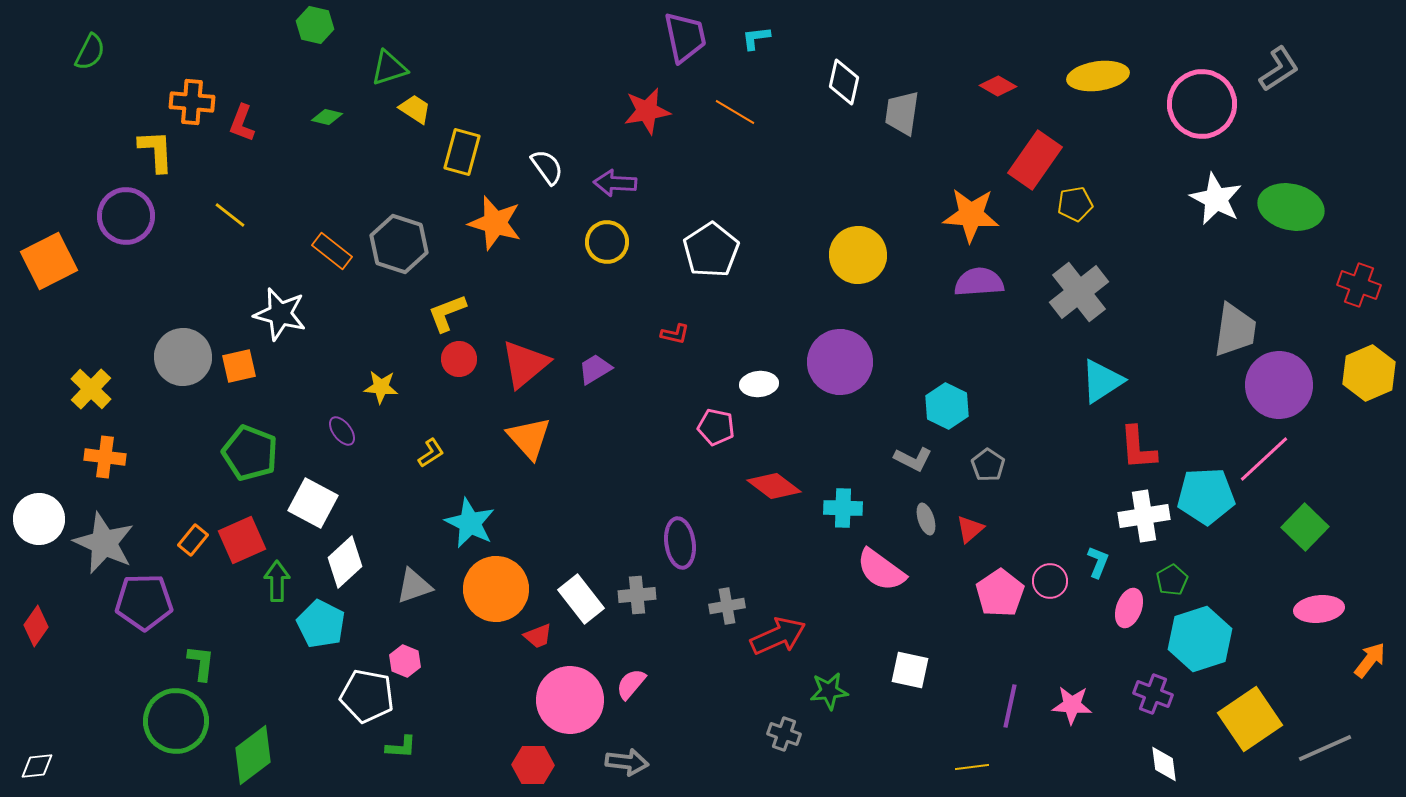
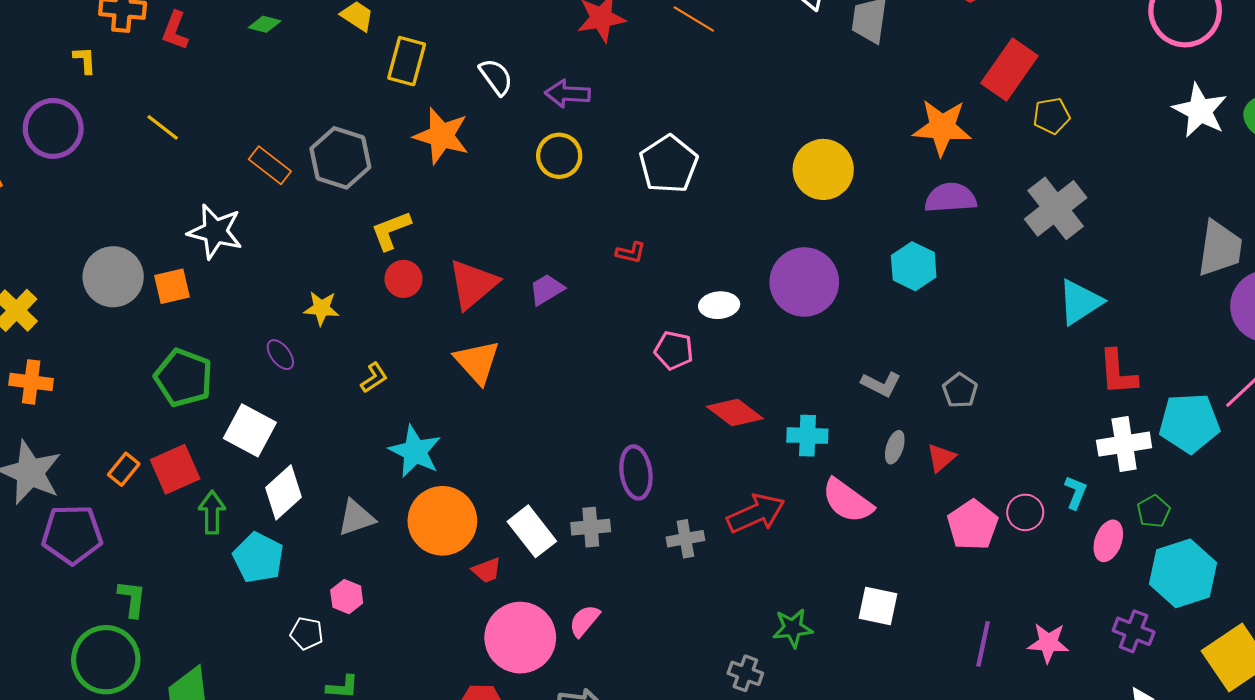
yellow L-shape: (156, 151) -> (85, 60), size x0.6
cyan hexagon: (947, 406) -> (914, 266), moved
gray ellipse: (926, 519) -> (895, 447), turned 36
red arrow: (778, 636) -> (756, 513), moved
white pentagon: (367, 696) -> (307, 633), size x0.6

